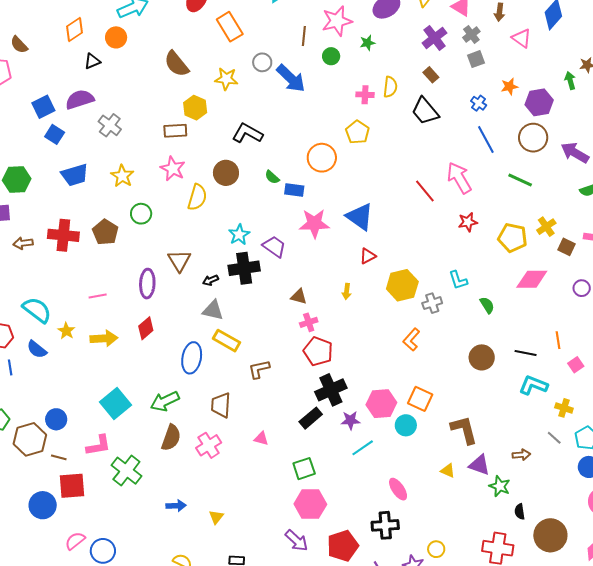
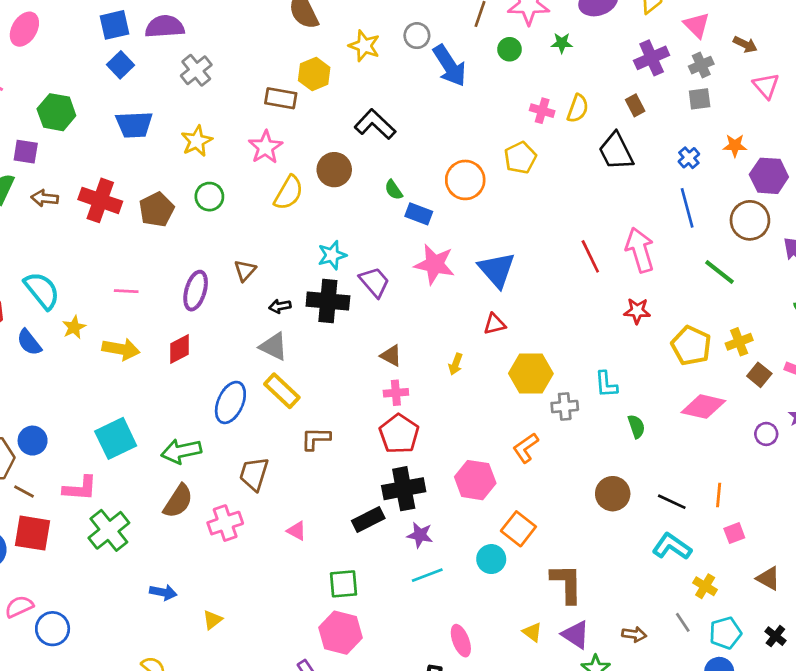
brown arrow: (499, 12) -> (745, 44), turned -84
brown triangle: (179, 261) -> (245, 270), size x0.7
pink hexagon: (381, 404) -> (475, 480), moved

